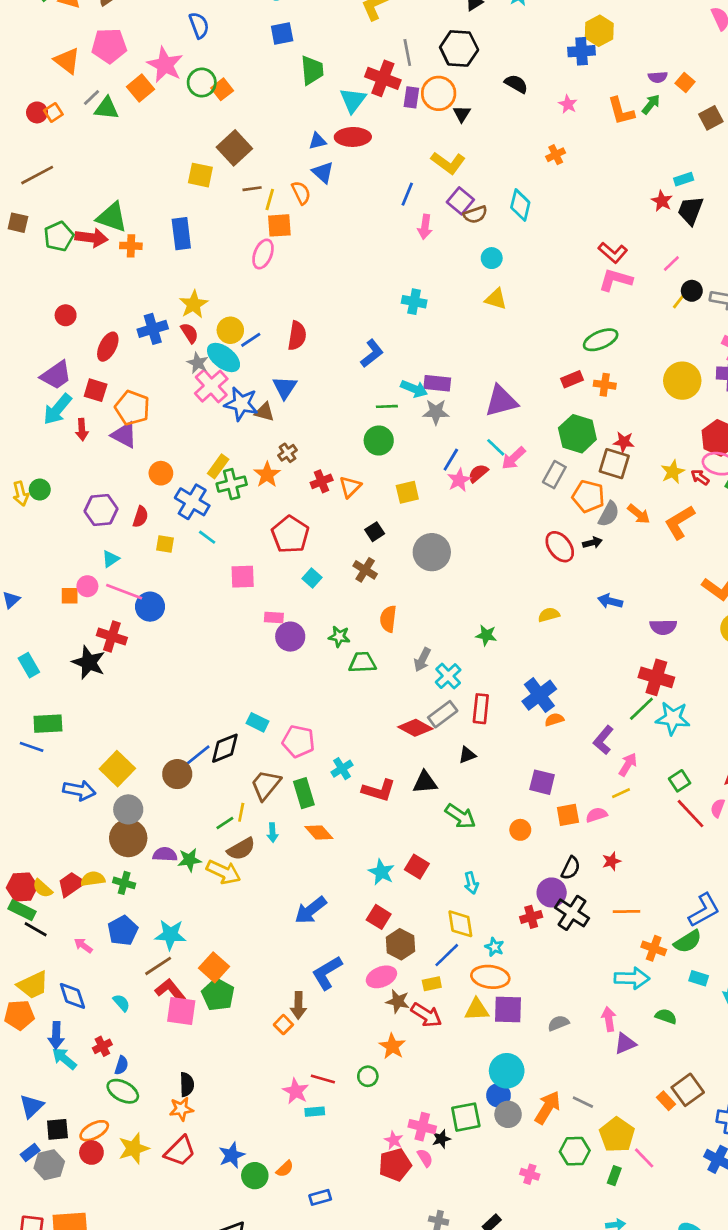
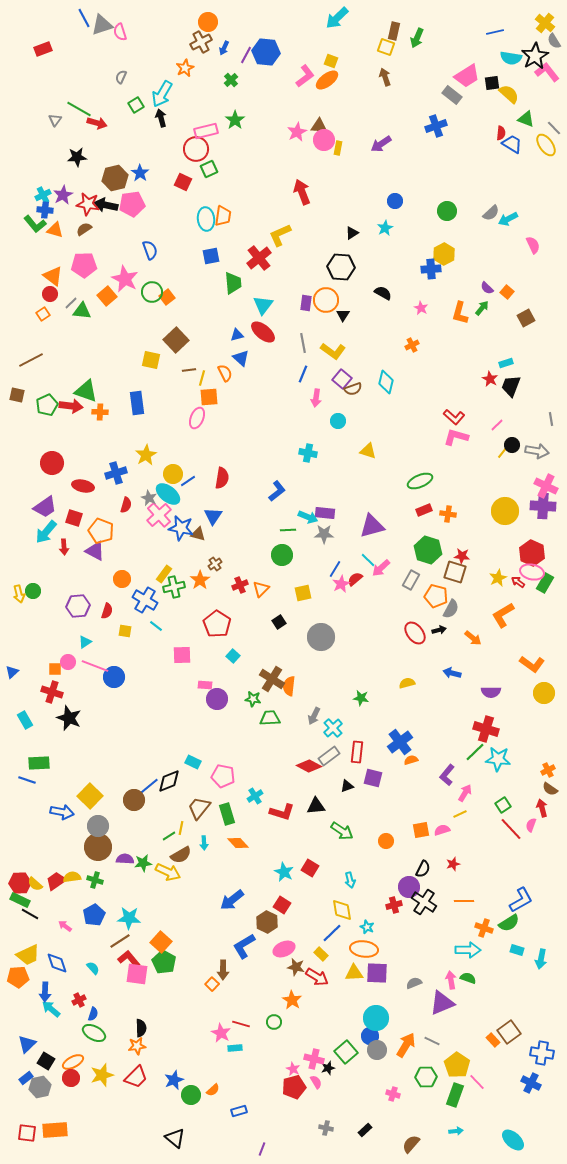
gray line: (407, 53) -> (303, 343), moved
purple semicircle: (658, 77) -> (487, 288), turned 48
red cross: (383, 78) -> (259, 258), moved, turned 30
orange L-shape: (621, 111) -> (460, 313), turned 30
red circle: (37, 112) -> (50, 294), moved
red ellipse: (353, 137) -> (263, 332), turned 40
cyan circle: (492, 258) -> (338, 421), moved
red circle: (66, 315) -> (52, 463), size x1.5
red semicircle: (189, 333) -> (126, 505), moved, turned 49
green ellipse: (601, 340) -> (420, 481), moved
red ellipse: (108, 347) -> (83, 486), turned 75
orange arrow: (639, 514) -> (473, 638), moved
brown cross: (365, 570) -> (272, 679), moved, size x1.4
red cross: (112, 637) -> (52, 692), moved
purple square: (542, 782) -> (373, 778), moved
brown hexagon: (400, 944) -> (267, 922), moved
yellow rectangle: (432, 984) -> (321, 954), turned 56
green semicircle: (666, 1016) -> (468, 978), moved
purple triangle: (625, 1044) -> (442, 1003), moved, size x1.5
green square: (466, 1117) -> (346, 1052), turned -30
black square: (57, 1129) -> (46, 1061), turned 36
green rectangle: (614, 1176) -> (455, 1095), size x1.6

